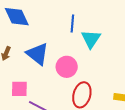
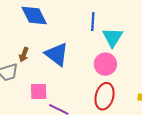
pink circle: (67, 67) -> (105, 64), moved

